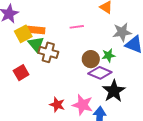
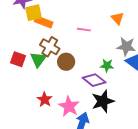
yellow square: (23, 34) -> (34, 13), moved
green triangle: (36, 44) -> (38, 60), moved
brown circle: (91, 59) -> (66, 62), moved
red square: (21, 73) -> (18, 59), turned 35

